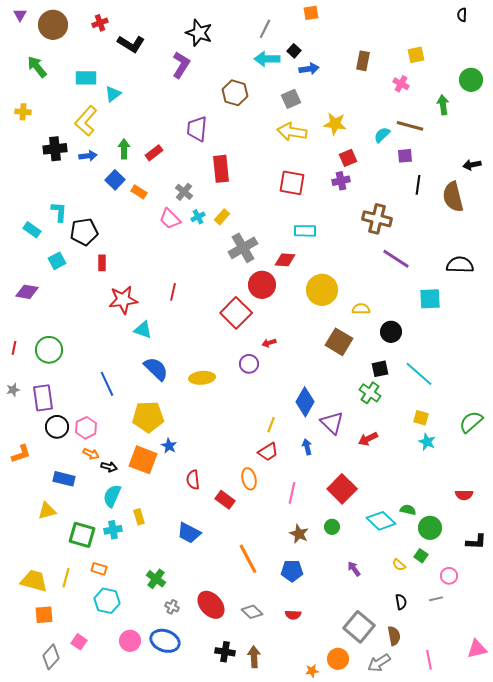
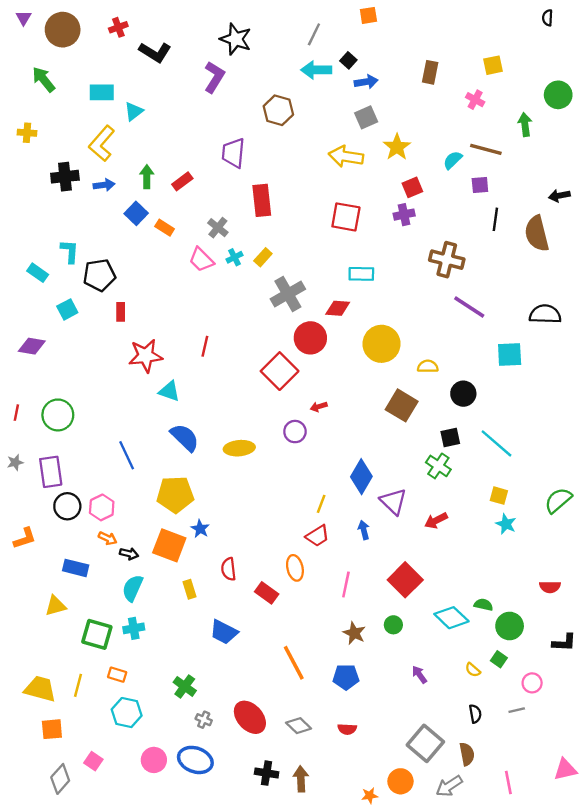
gray square: (291, 99) -> (366, 117), moved
yellow star: (335, 124) -> (397, 147), turned 30
yellow rectangle: (139, 517) -> (189, 589), moved

